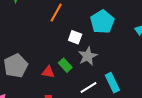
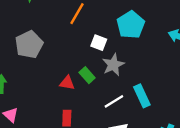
gray pentagon: (16, 66) -> (29, 44), moved

